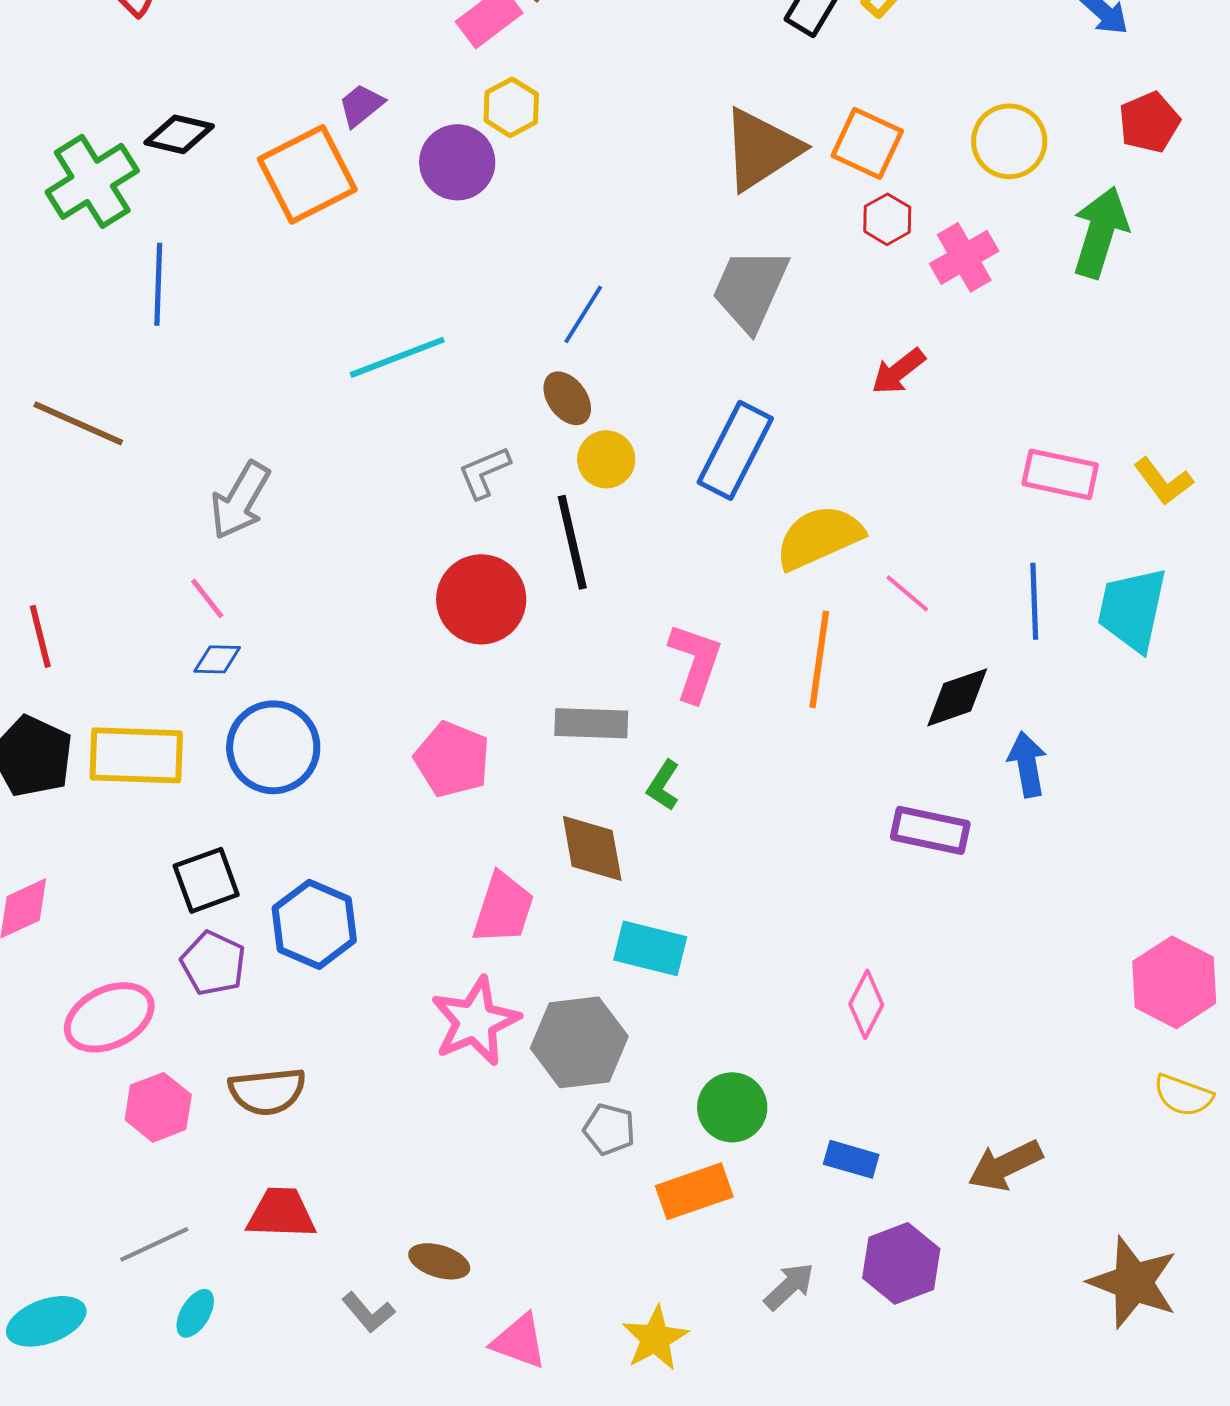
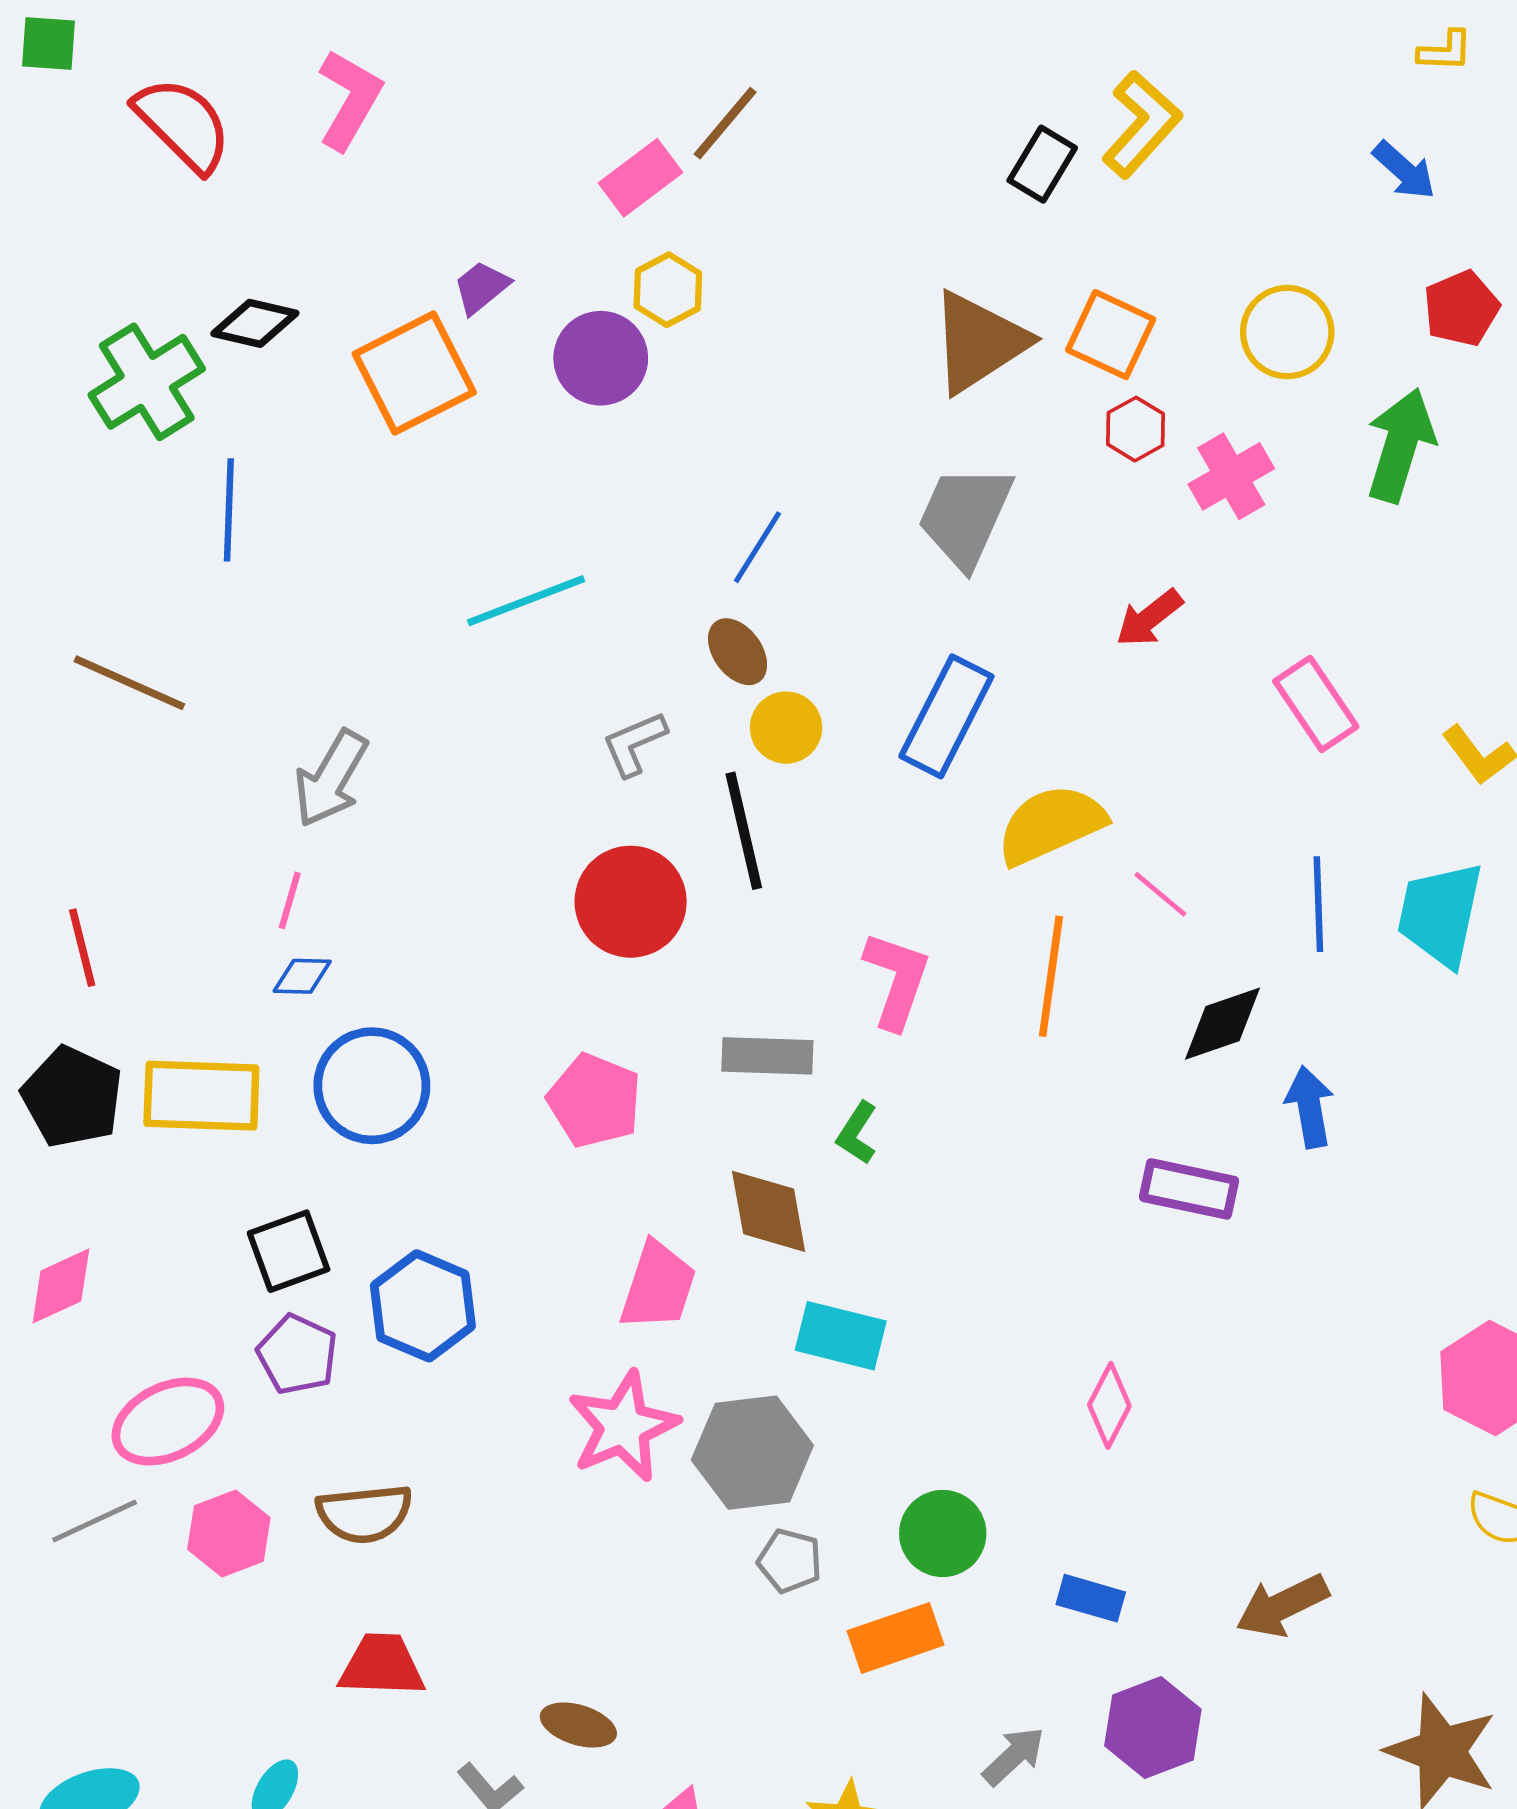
pink rectangle: (1060, 474) -> (1316, 704), moved, turned 44
pink line: (207, 598) -> (290, 900), turned 54
gray line: (154, 1244) -> (95, 1521), moved

